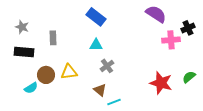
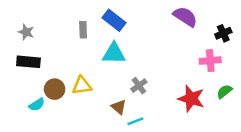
gray rectangle: (53, 38) -> (83, 30), moved
pink cross: (171, 40) -> (210, 61), moved
cyan triangle: (96, 45) -> (114, 53), size x1.5
gray cross: (107, 66) -> (139, 86), moved

